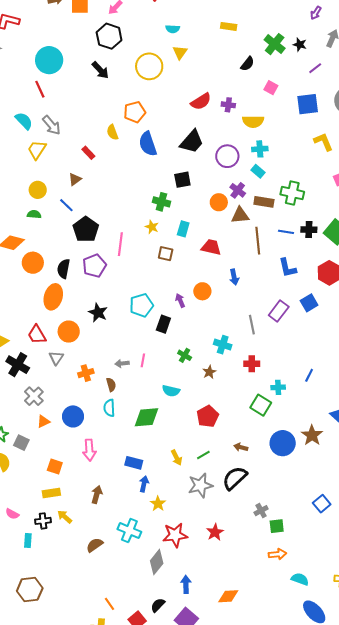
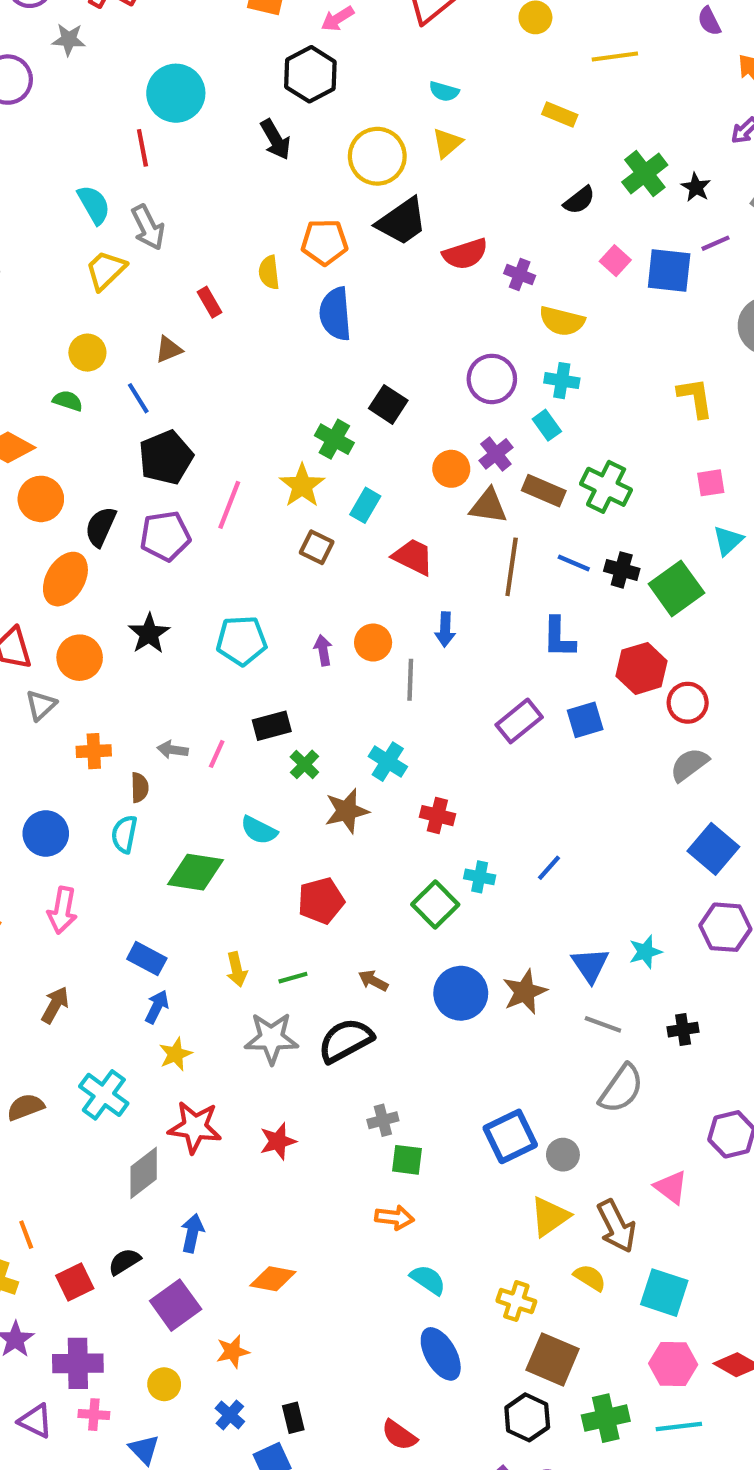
blue square: (308, 104) -> (669, 271), moved
black trapezoid: (192, 142) -> (402, 221), moved
black square: (182, 180) -> (388, 404), turned 30
yellow star: (152, 227) -> (302, 486), size x1.5
black rectangle: (163, 324) -> (272, 726), moved, turned 42
gray line: (252, 325) -> (410, 680), moved
brown star: (209, 372) -> (347, 811), size x1.5
blue square: (322, 504) -> (510, 1136), size x1.4

